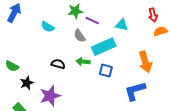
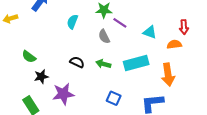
cyan semicircle: (48, 27) -> (72, 22), turned 72
orange semicircle: (161, 31) -> (174, 44), moved
cyan rectangle: (104, 47) -> (136, 63), moved
blue square: (106, 71) -> (114, 98), moved

